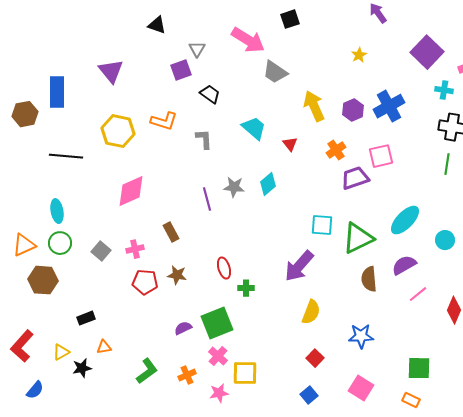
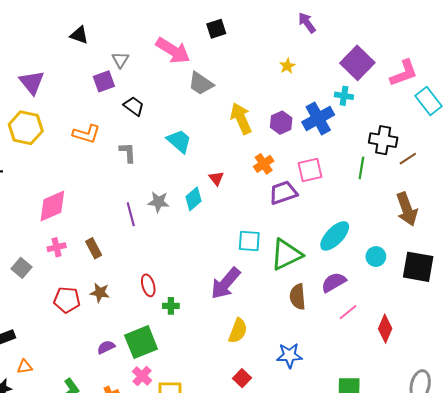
cyan cross: (444, 90) -> (344, 96), moved
yellow hexagon: (118, 131) -> (26, 128), moved
red triangle: (290, 144) -> (216, 178), moved
green line: (447, 164) -> (361, 168), moved
pink cross: (135, 249) -> (57, 247), moved

